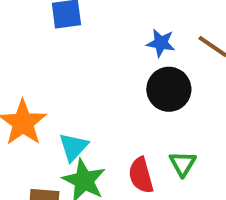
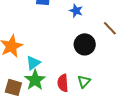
blue star: (161, 43) -> (76, 11), moved

